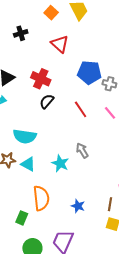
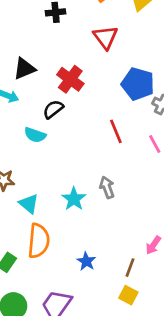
black semicircle: (47, 101) -> (53, 109), moved
cyan semicircle: (25, 136) -> (35, 135), moved, size x0.7
cyan triangle: (28, 164) -> (29, 204), moved

